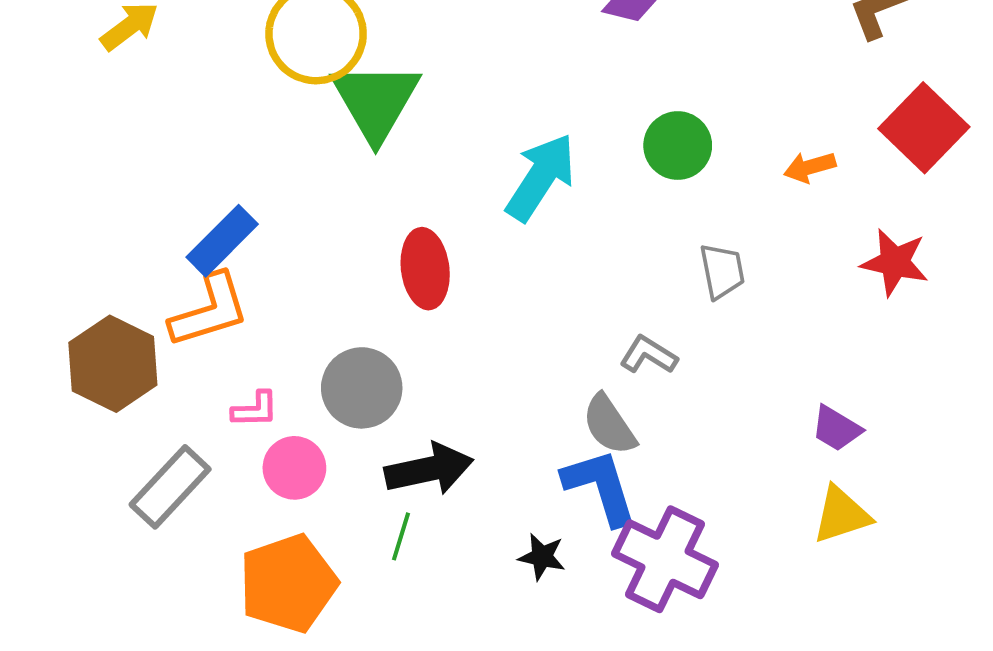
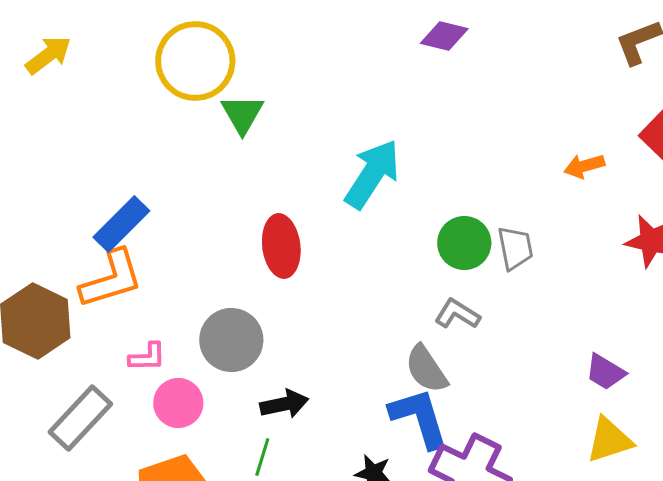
green triangle: (376, 101) -> (242, 114), size x0.6
green circle: (678, 146) -> (464, 243), moved
black arrow: (429, 469) -> (284, 404), size x0.7

